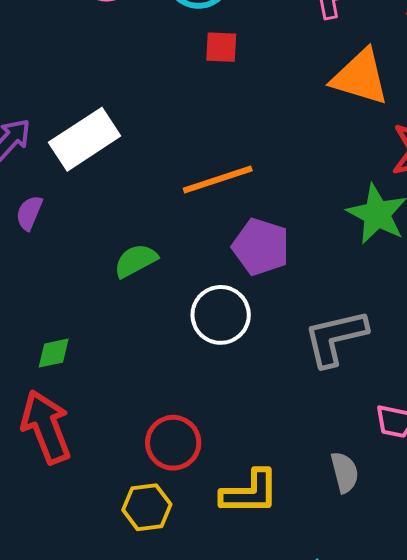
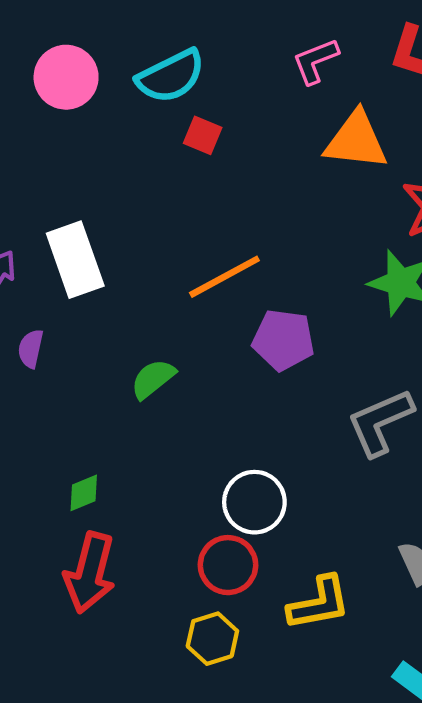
red square: (221, 47) -> (203, 135), turned 30
white rectangle: (85, 139) -> (75, 260), turned -66
white circle: (221, 315) -> (254, 502), moved
red arrow: (46, 427) -> (90, 573), turned -134

